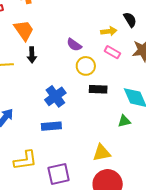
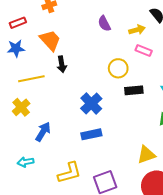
purple semicircle: (74, 45) -> (104, 24), moved, turned 35

